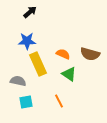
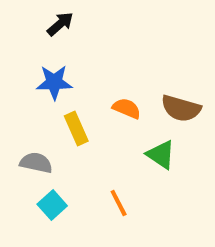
yellow rectangle: (38, 64) -> (76, 129), size x0.7
green triangle: (69, 74) -> (161, 155), moved
cyan square: (26, 102) -> (52, 205), turned -32

